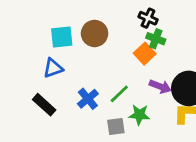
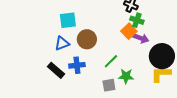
brown circle: (95, 33) -> (87, 39), moved
purple arrow: (160, 87) -> (141, 38), moved
blue cross: (88, 99) -> (77, 65), moved, turned 35

